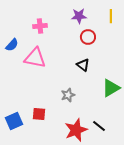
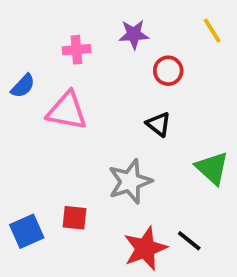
purple star: (79, 16) -> (134, 34), moved
yellow line: (111, 16) -> (212, 31), turned -32
green triangle: (111, 88) -> (212, 168), turned -48
gray star: (68, 95) -> (130, 181), size x1.6

